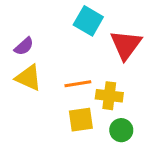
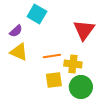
cyan square: (88, 21) -> (37, 14), moved
green circle: (121, 130) -> (81, 87), size x1.5

